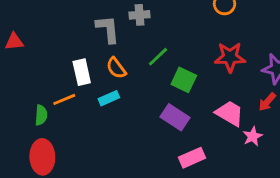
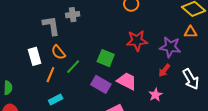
green line: (158, 57) -> (73, 67), moved
cyan rectangle: (109, 98) -> (56, 99), moved
orange line: (64, 99) -> (50, 75), moved, turned -42
pink trapezoid: (230, 113) -> (127, 81), moved

